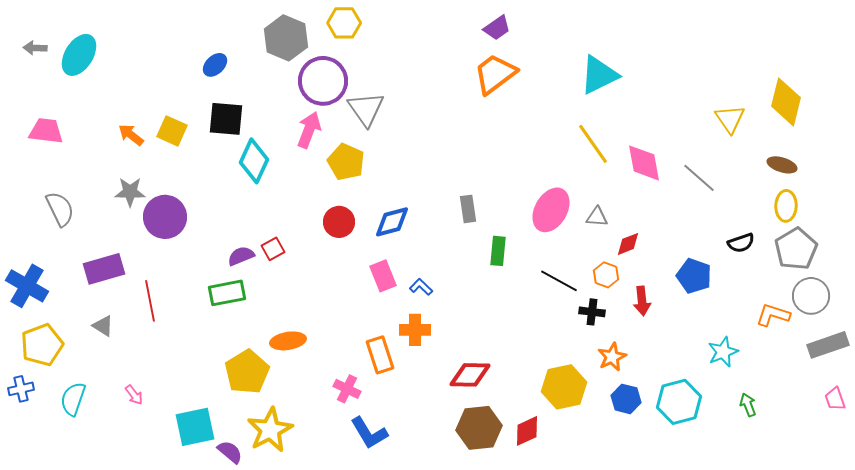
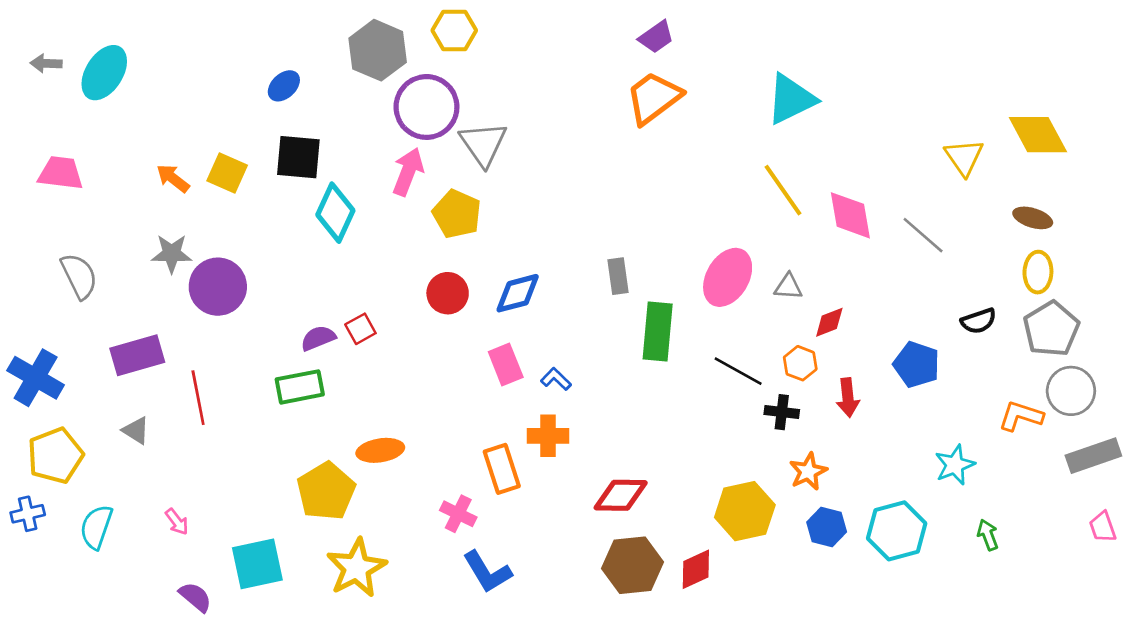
yellow diamond: (786, 102) -> (1038, 135), turned -42
green rectangle: (498, 251) -> (658, 331), size x1.5
purple semicircle: (230, 452) -> (195, 597), moved

